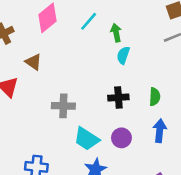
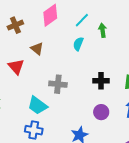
cyan semicircle: (123, 55) -> (78, 44), moved
cyan trapezoid: (86, 139) -> (37, 105), moved

